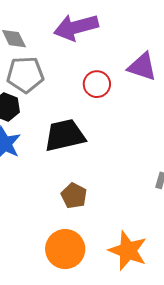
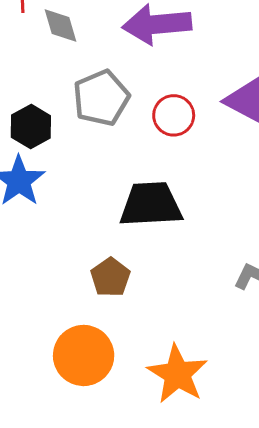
gray pentagon: (25, 75) -> (101, 98), moved, turned -30
black trapezoid: (65, 135) -> (151, 204), moved

